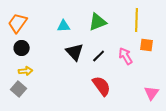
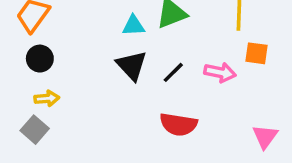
cyan triangle: (64, 26) -> (133, 26), moved
pink arrow: (126, 56) -> (220, 72), turned 132
red semicircle: (102, 86) -> (178, 124), turned 135

